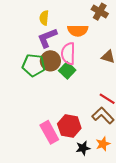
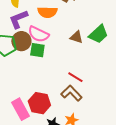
pink semicircle: (68, 54) -> (38, 34), turned -65
green square: (67, 70) -> (37, 50), turned -35

